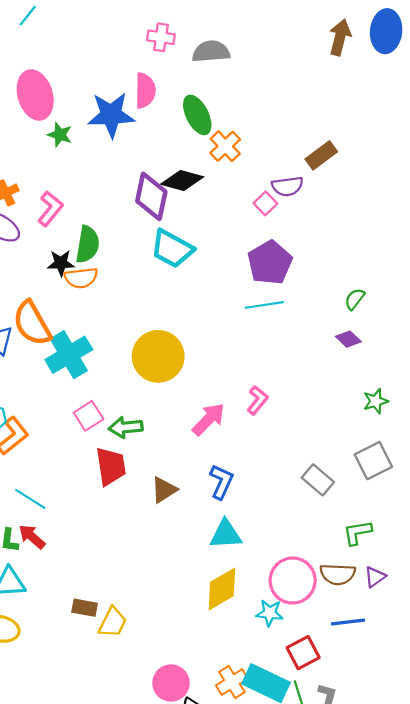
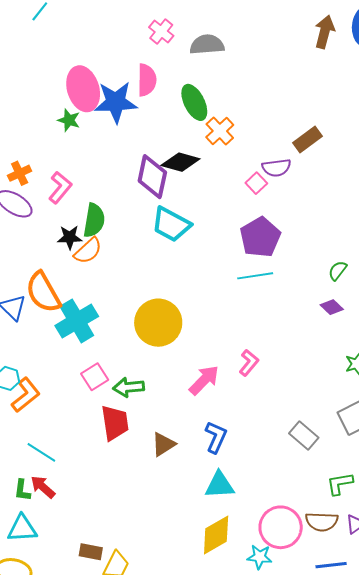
pink cross: (161, 37) -> (161, 31), turned 30
pink ellipse: (35, 95) -> (83, 89), moved
orange semicircle: (81, 278) -> (88, 251), turned -36

